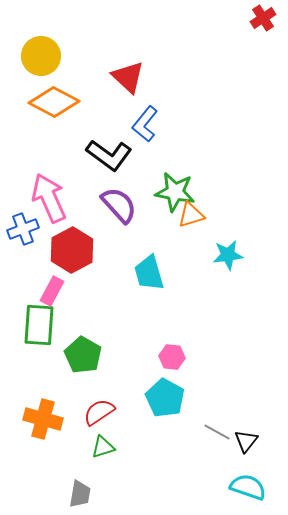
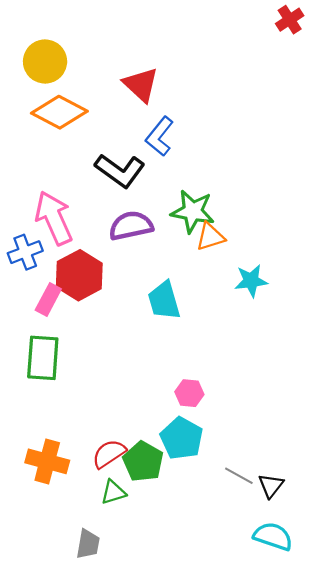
purple semicircle: (119, 205) -> (131, 226), turned -60
pink rectangle: (52, 291) -> (48, 299), moved
green pentagon: (83, 355) -> (143, 461), moved

